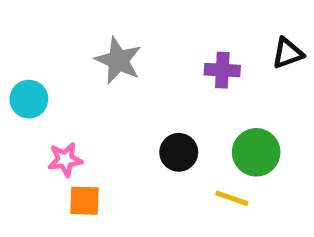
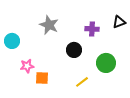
black circle: (179, 152) -> (74, 50), moved
yellow line: (232, 198) -> (82, 82), moved, turned -56
orange square: (84, 201) -> (42, 78), moved

